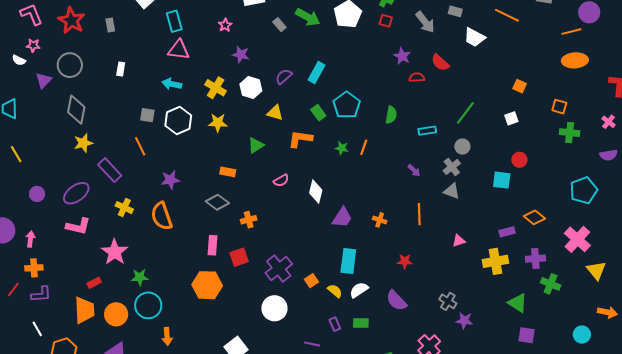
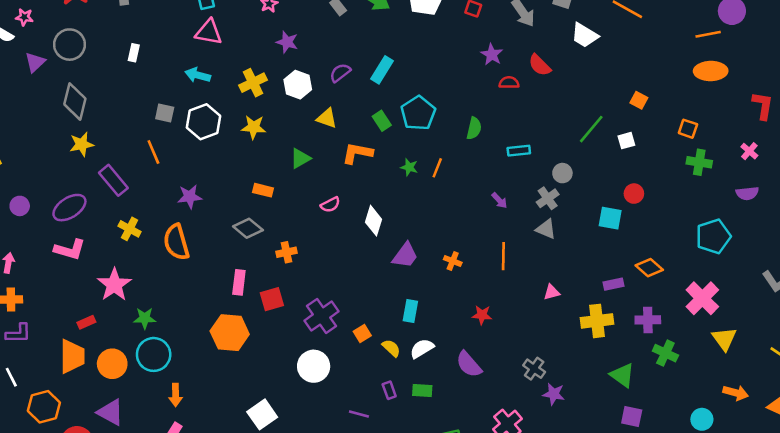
yellow cross: (216, 88) -> (253, 83), turned 30
green line: (465, 113) -> (591, 129), moved
cyan rectangle: (348, 261) -> (410, 311), size x0.7

